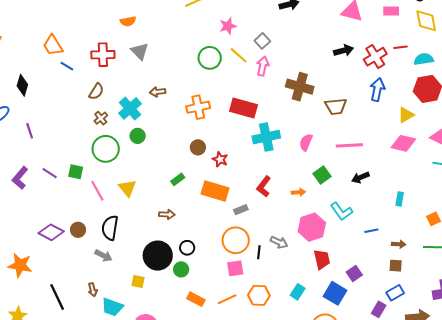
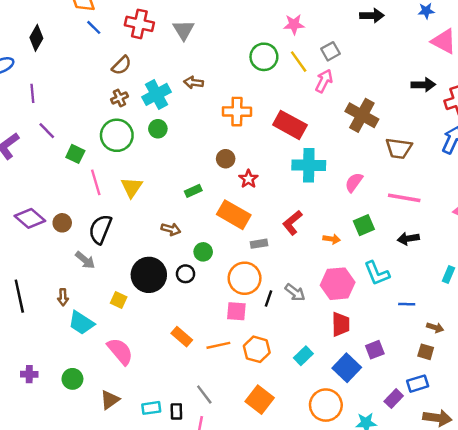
purple line: (50, 173) -> (47, 131), moved
green circle: (181, 269) -> (203, 252), moved

